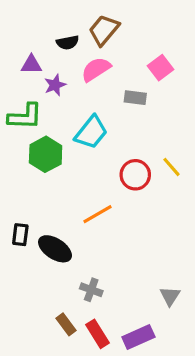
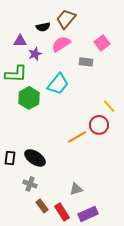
red circle: (135, 175) -> (99, 125), moved
orange line: (98, 214) -> (77, 137), moved
black rectangle: (20, 235) -> (10, 158), moved
gray cross: (91, 290) -> (30, 184), moved
gray triangle: (170, 296) -> (76, 189), moved, turned 40

